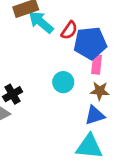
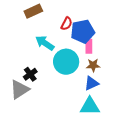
cyan arrow: (41, 22) -> (45, 43), moved
cyan circle: (63, 82) -> (66, 62), size x1.6

